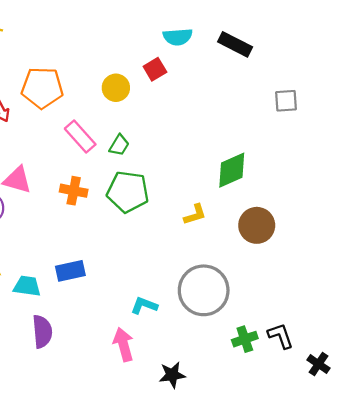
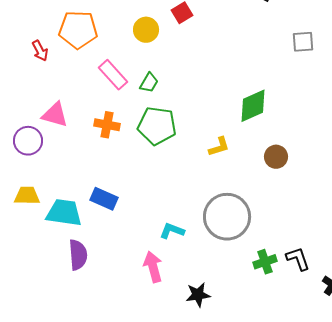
brown circle: (257, 225) -> (276, 157), size x0.7
blue rectangle: (70, 271) -> (104, 199), turned 36
cyan trapezoid: (27, 286) -> (64, 213), size x1.4

